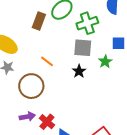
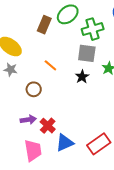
brown circle: (31, 86) -> (34, 89), size x0.6

